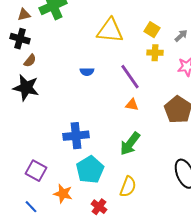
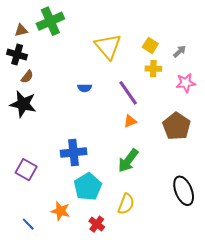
yellow triangle: (110, 31) -> (108, 46), turned 44
orange triangle: (132, 105) -> (130, 121), turned -32
purple square: (36, 171) -> (26, 170), moved

